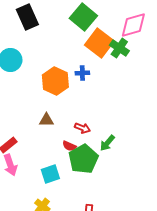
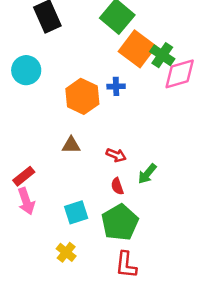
pink diamond: (133, 25) -> (180, 74), moved
red semicircle: (69, 146) -> (117, 186), moved, turned 48
green pentagon: (83, 159) -> (120, 222), moved

